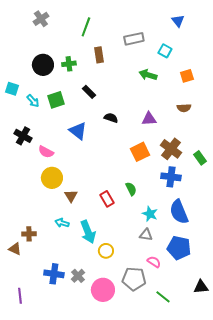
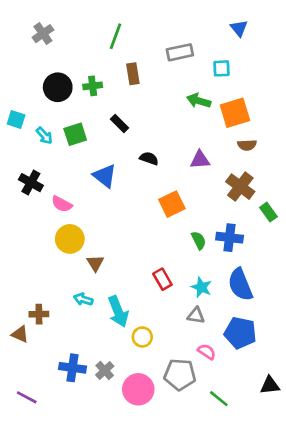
gray cross: (41, 19) -> (43, 34), moved
cyan square: (165, 51) -> (221, 68), turned -32
orange square: (187, 76) -> (235, 113), moved, size x1.6
brown cross: (171, 149) -> (240, 187), moved
orange square: (140, 152) -> (172, 204), moved
green semicircle: (131, 189) -> (199, 240), moved
red rectangle: (107, 199) -> (162, 279), moved
purple line: (20, 296) -> (27, 397), turned -56

